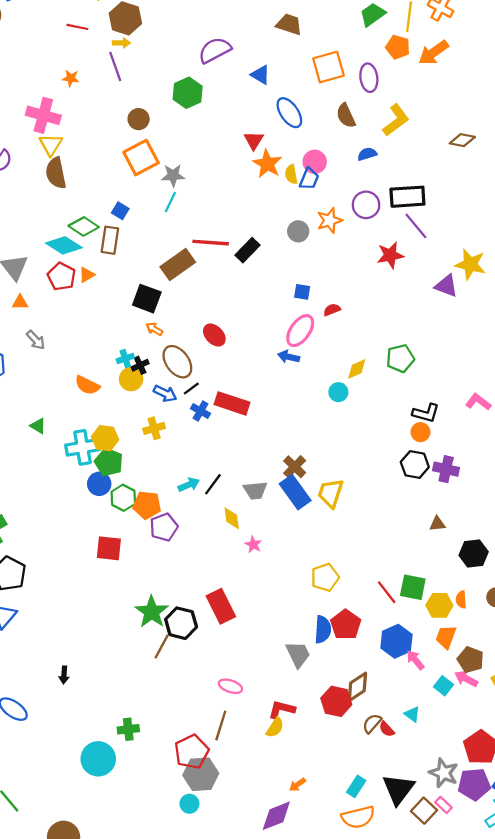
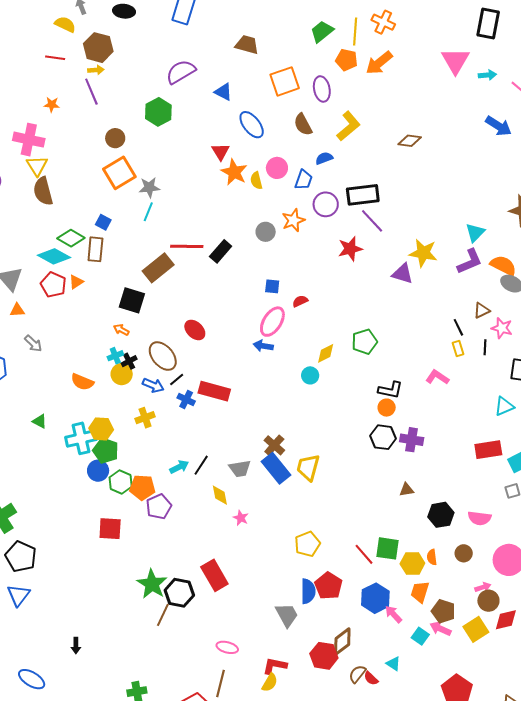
blue trapezoid: (309, 179) -> (304, 180), moved
orange arrow: (154, 329) -> (121, 330), moved

